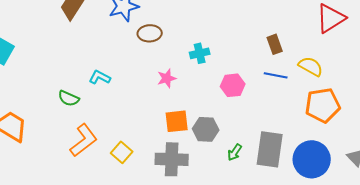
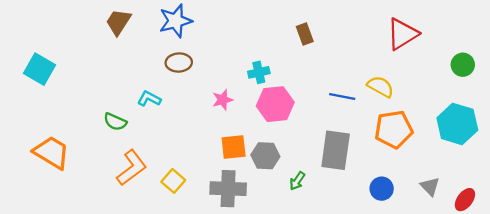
brown ellipse: (150, 33) -> (179, 63), moved
brown rectangle: (275, 44) -> (305, 34), moved
pink hexagon: (233, 85) -> (275, 104), moved, size x1.4
gray rectangle: (270, 149) -> (336, 150), moved
blue circle: (312, 159) -> (382, 189), size x0.6

